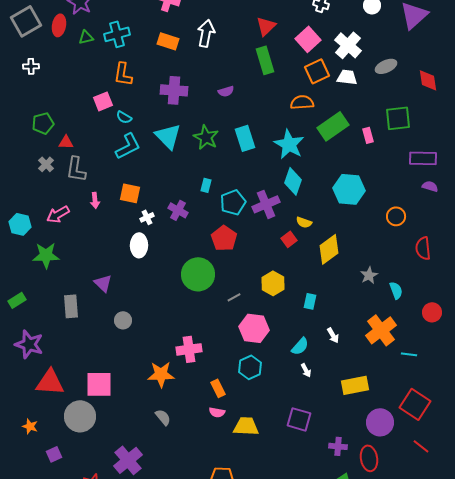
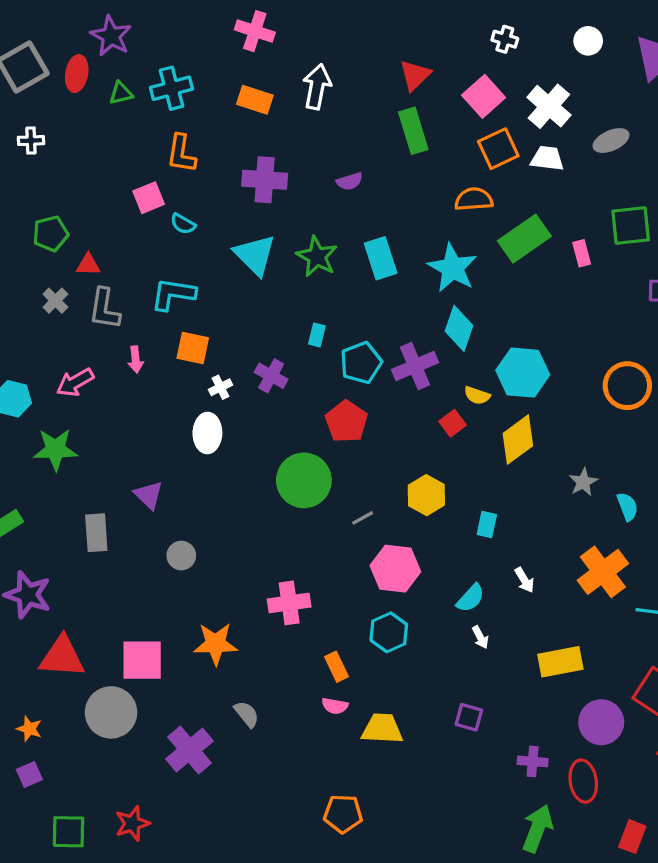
cyan L-shape: (128, 146) -> (173, 294), moved, turned -144
cyan hexagon: (349, 189) -> (523, 373), moved
orange circle: (396, 216) -> (627, 386), size x1.5
orange star: (161, 374) -> (216, 644), moved
purple square: (299, 419) -> (469, 717), size x0.7
purple square: (54, 454) -> (29, 775), moved
purple cross: (128, 460) -> (189, 750), moved

